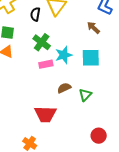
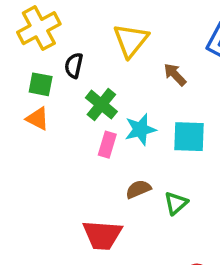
black semicircle: (35, 14) -> (74, 66), moved
brown arrow: (93, 28) -> (175, 75), moved
pink rectangle: (46, 64) -> (107, 145), turned -64

